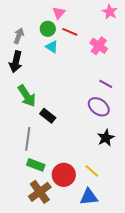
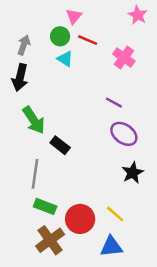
purple line: (106, 84) -> (114, 103), moved

